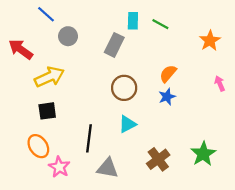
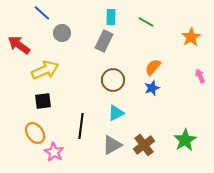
cyan rectangle: (133, 21) -> (111, 17), moved
gray triangle: (108, 168) -> (112, 145), moved, turned -40

